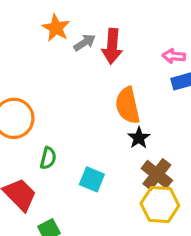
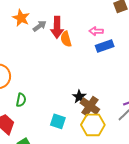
orange semicircle: (128, 105) -> (66, 39), moved, size x0.7
black star: (139, 138) -> (79, 97), moved
cyan square: (92, 179) -> (58, 121), moved

